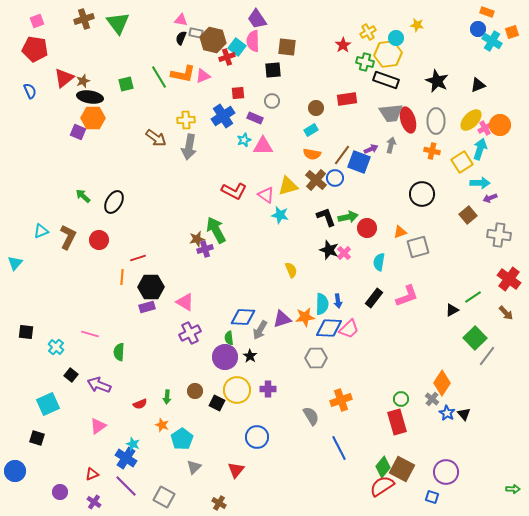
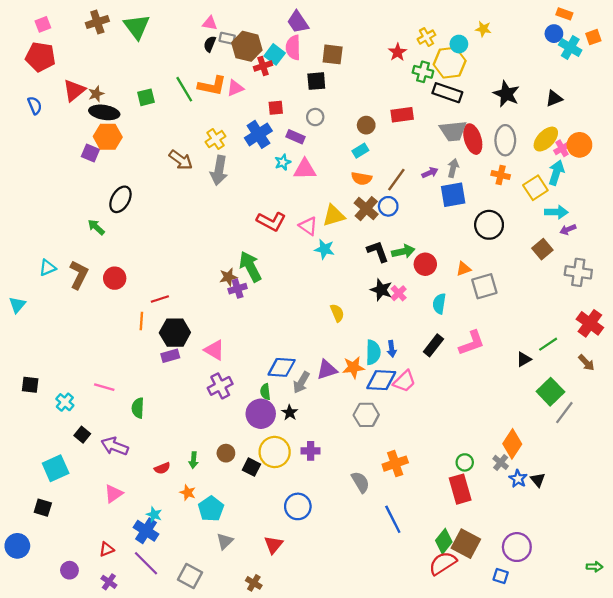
yellow cross: (186, 120) -> (216, 139), turned -30
blue square: (359, 162) -> (453, 195), moved, turned -30
black ellipse: (114, 202) -> (120, 199), moved

